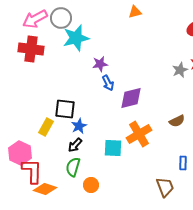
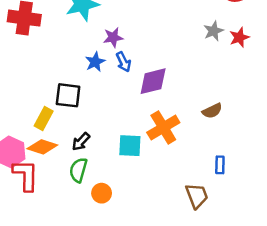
gray star: (180, 70) -> (214, 31), moved
blue star: (79, 126) -> (95, 62), moved
orange diamond: (45, 189) -> (42, 147), moved

